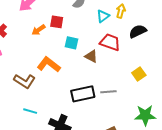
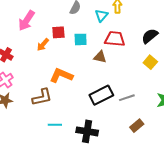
black semicircle: (138, 31) -> (150, 36), moved
cyan square: (71, 43) -> (81, 39), moved
brown L-shape: (24, 81) -> (42, 97), turned -30
gray line: (108, 92) -> (127, 98), moved

